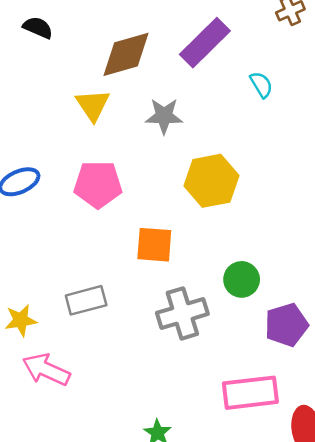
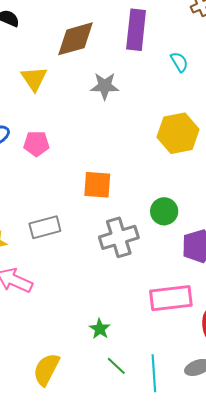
purple rectangle: (205, 43) -> (136, 30), turned -39
yellow triangle: (93, 105) -> (34, 79), moved
yellow hexagon: (211, 181) -> (178, 133), moved
pink pentagon: (98, 184) -> (36, 144), moved, size x0.7

